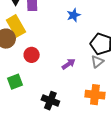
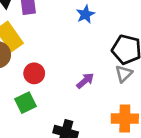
green square: (15, 82) -> (26, 103), moved

